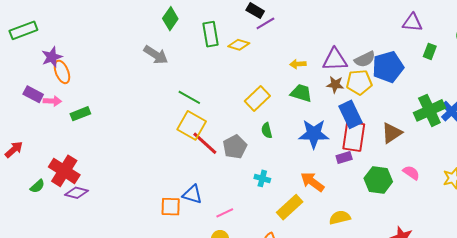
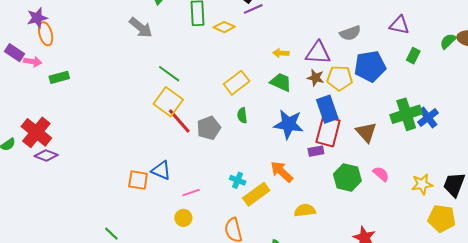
gray semicircle: (365, 59) -> (350, 33), moved
brown triangle: (392, 133) -> (366, 132), turned -45
cyan cross: (262, 178) -> (238, 180), moved

